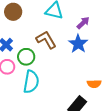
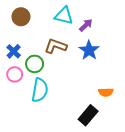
purple arrow: (83, 23) -> (86, 25), moved
brown L-shape: (46, 40) -> (56, 46), turned -40

